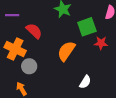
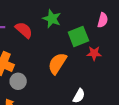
red semicircle: (34, 31) -> (24, 30), moved

